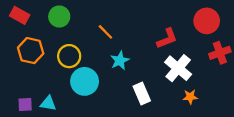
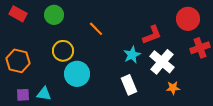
orange hexagon: (31, 51) -> (18, 61), moved
cyan star: (120, 61) -> (132, 55), moved

